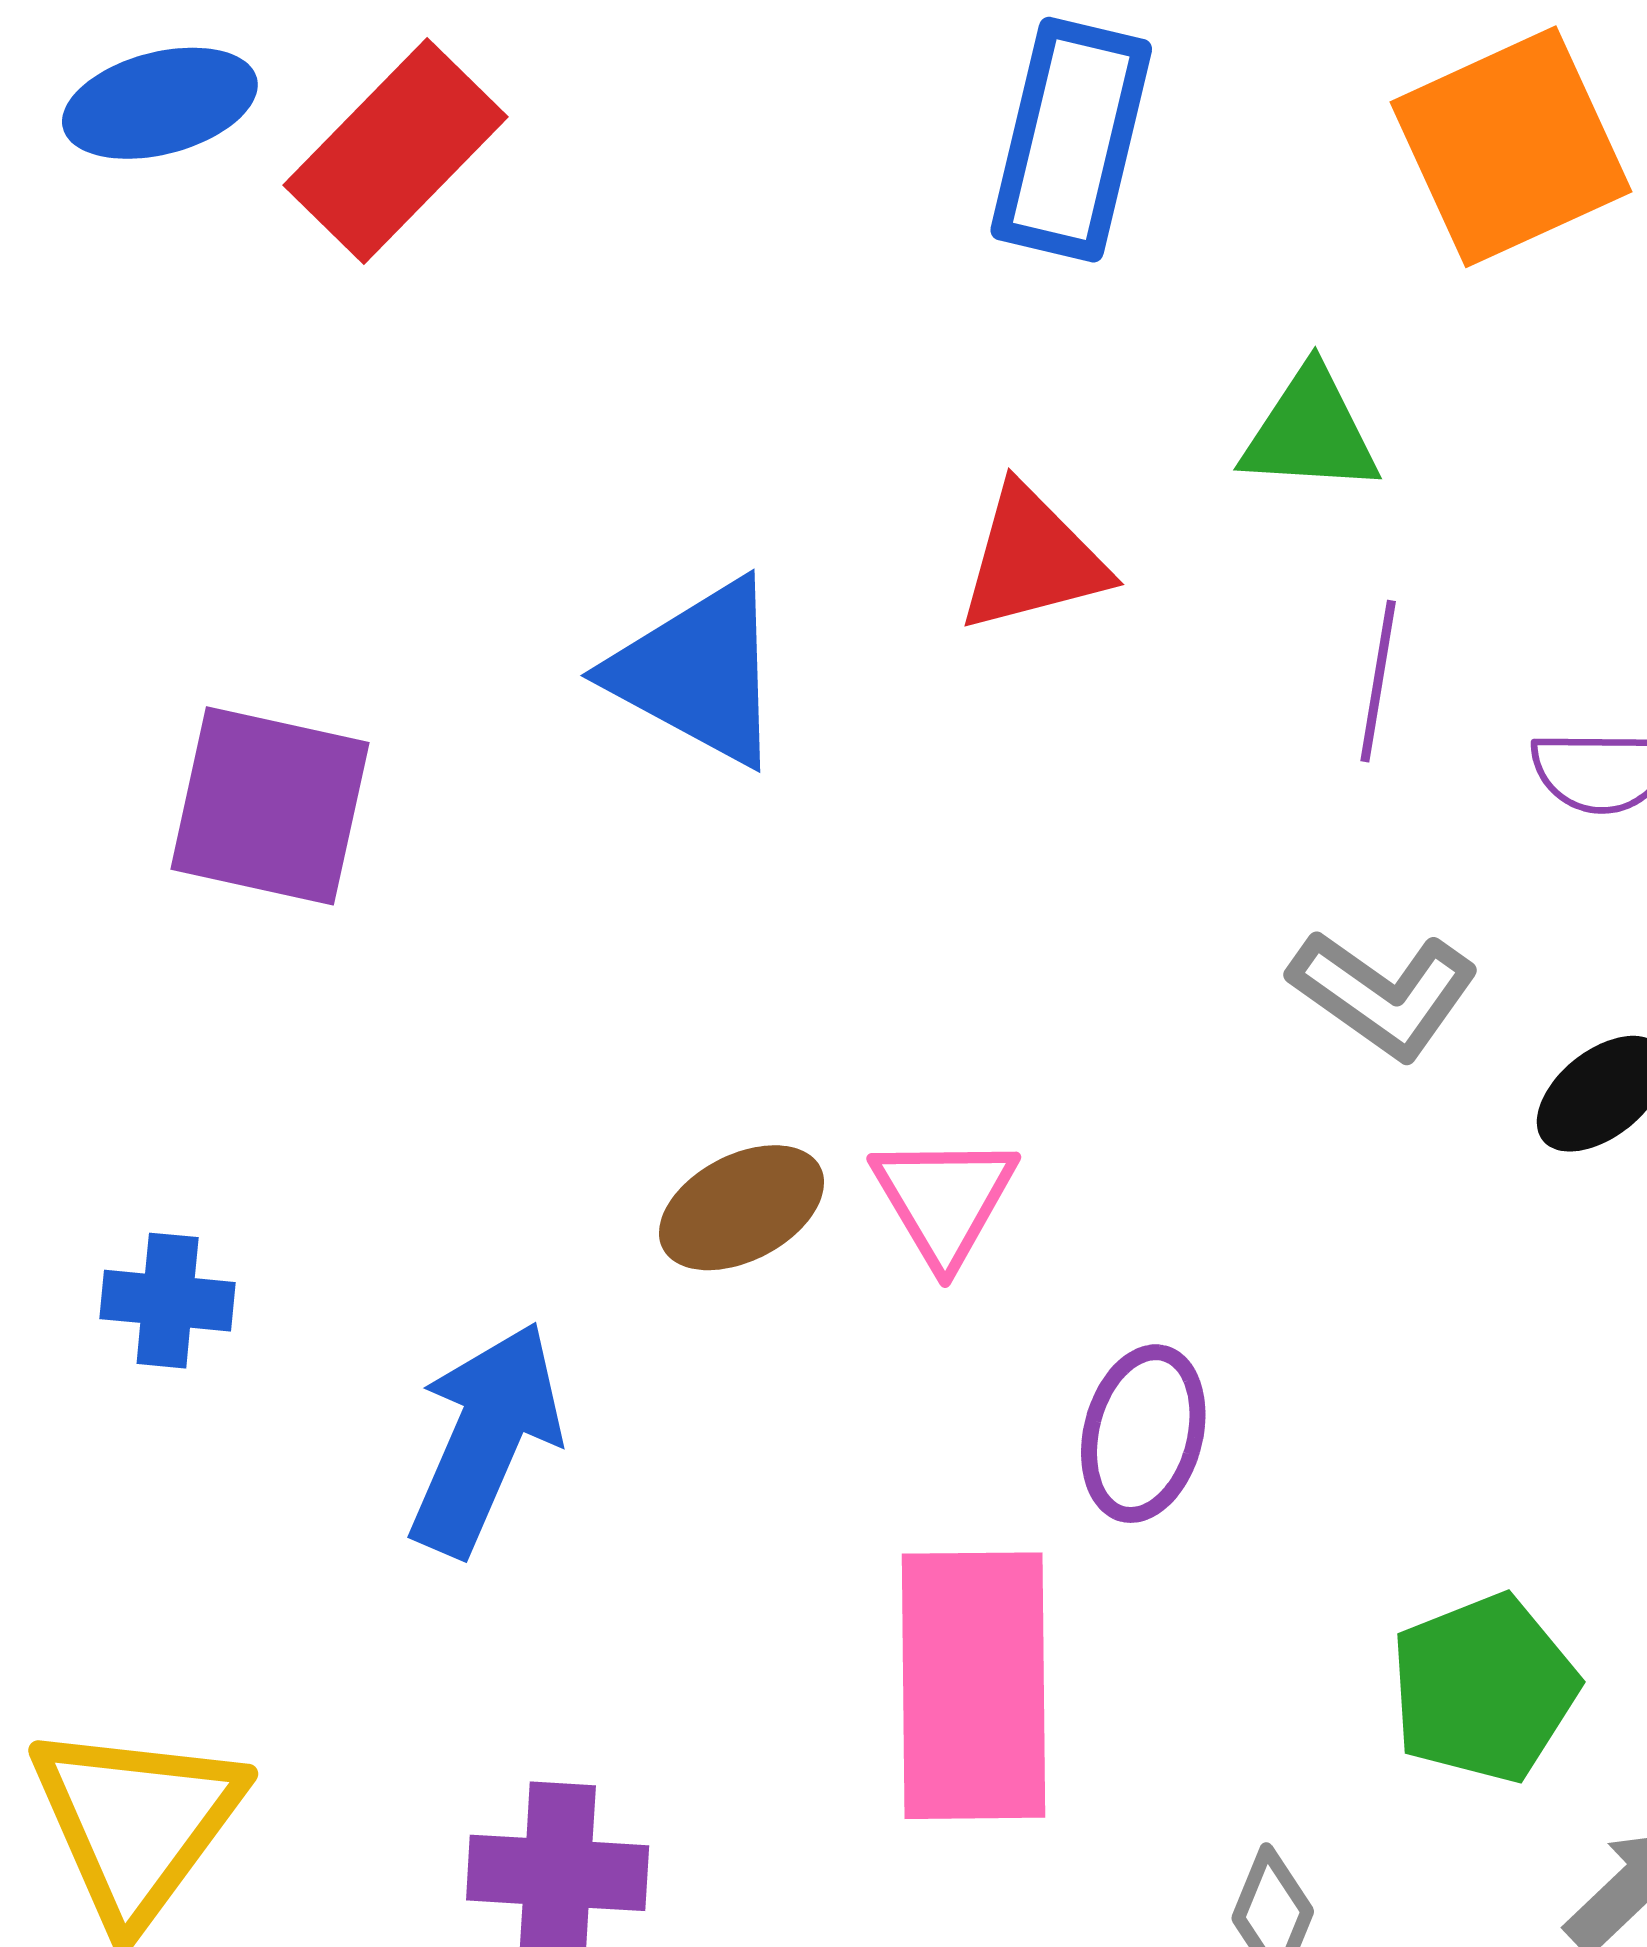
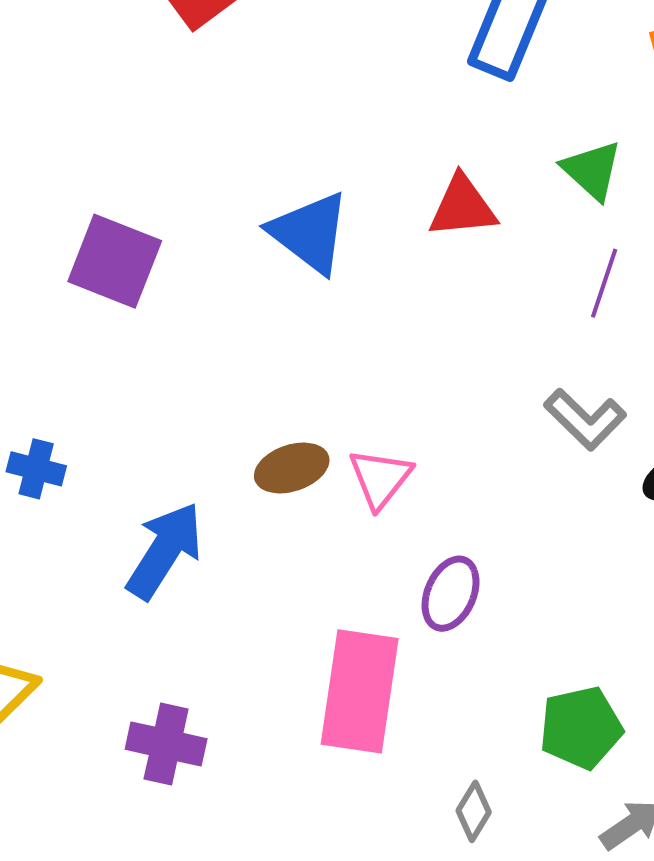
green triangle: (1310, 432) -> (592, 170), turned 30

